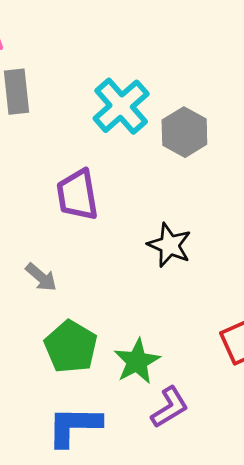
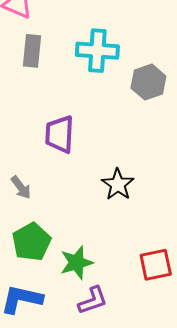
cyan cross: (121, 106) -> (97, 51), moved, turned 33
gray hexagon: (184, 132) -> (148, 82), moved

